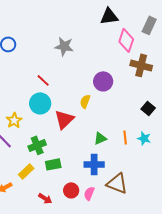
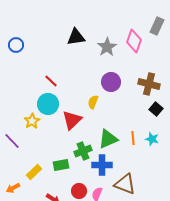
black triangle: (109, 16) -> (76, 37), moved
gray star: (64, 46) -> (107, 47), moved, turned 30
brown cross: (141, 65) -> (149, 84), moved
yellow star: (14, 120) -> (32, 121), moved
green triangle: (100, 138) -> (108, 139), size x1.5
green cross: (37, 145) -> (83, 151), moved

